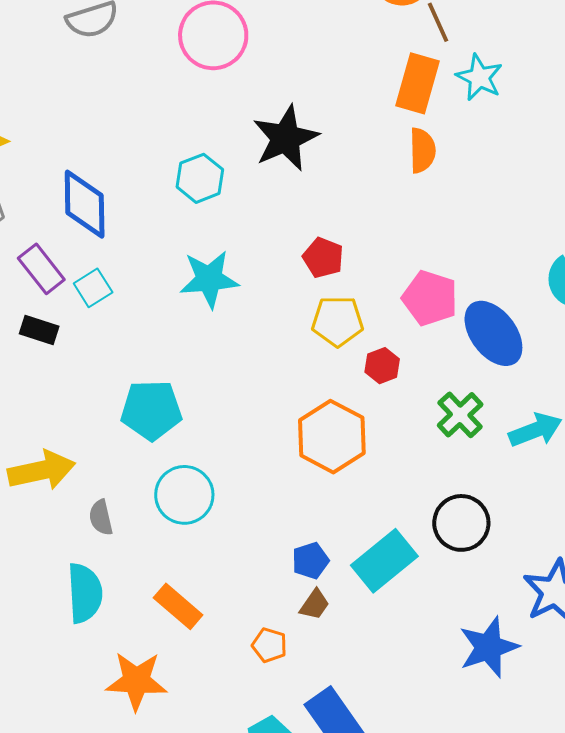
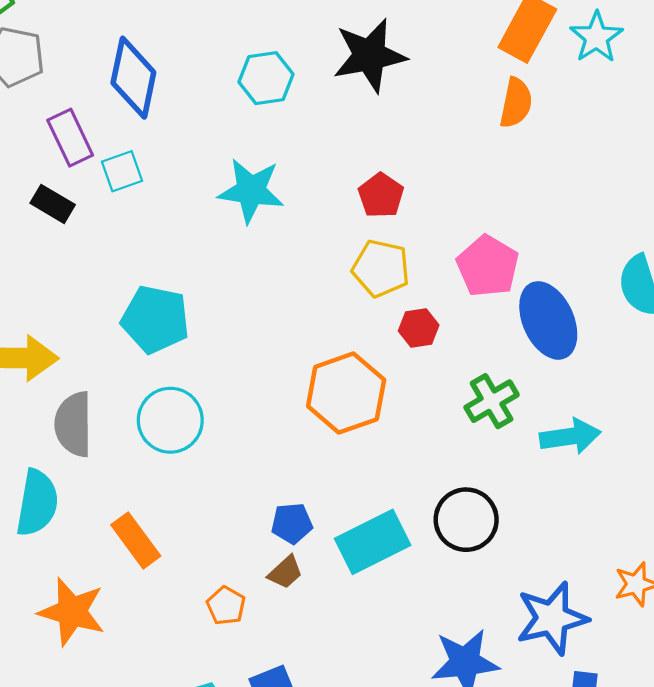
gray semicircle: (101, 518) -> (73, 424), size x1.6

